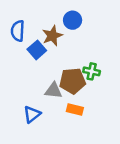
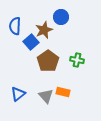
brown pentagon: (73, 81) -> (48, 61), moved, turned -30
gray triangle: (53, 90) -> (46, 96), moved, turned 42
blue triangle: (32, 114) -> (18, 94), moved

